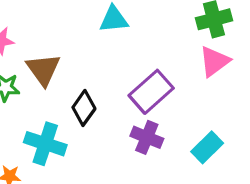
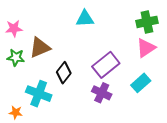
brown triangle: (43, 69) -> (40, 48), turned 40
cyan rectangle: (207, 147) -> (141, 83), moved

